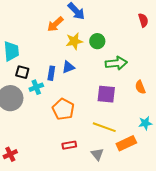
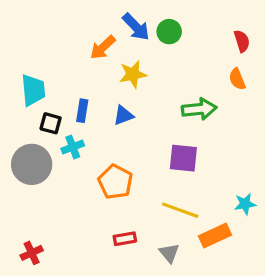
green circle: (97, 41) -> (169, 32), moved
blue rectangle: (51, 73) -> (82, 111), moved
orange semicircle: (140, 87) -> (237, 79), moved

